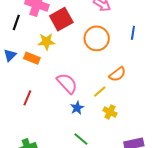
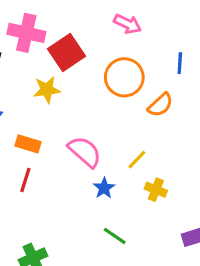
orange rectangle: (32, 58) -> (28, 144), moved
orange semicircle: (117, 74) -> (160, 105), moved

